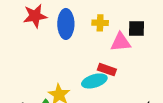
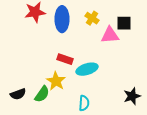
yellow cross: (100, 23) -> (92, 18), turned 32
red rectangle: (107, 70) -> (65, 59), moved

